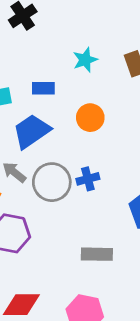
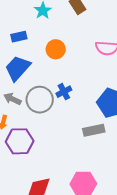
gray rectangle: (97, 254) -> (94, 130), moved

